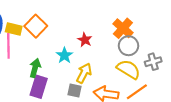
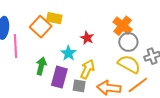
yellow rectangle: (14, 29) -> (54, 18), moved
purple rectangle: (39, 87) -> (59, 77), moved

